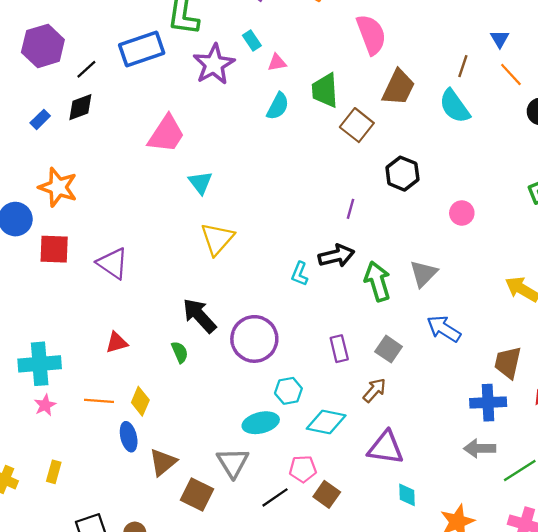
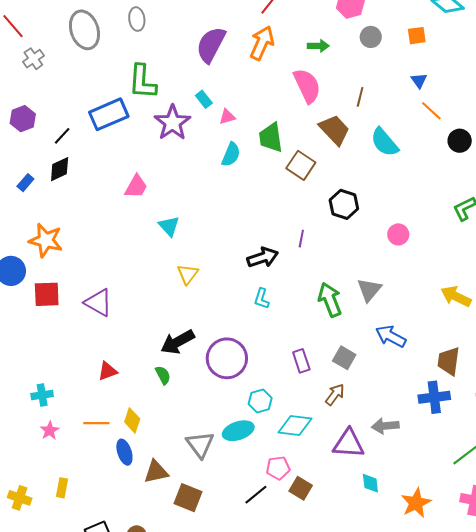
purple hexagon: (43, 46) -> (23, 119), size x0.7
brown line: (463, 66) -> (360, 97), moved
brown trapezoid: (398, 87) -> (334, 130), turned -64
pink trapezoid: (166, 134) -> (136, 187), size x0.7
yellow triangle: (217, 239) -> (188, 274), size x0.7
black arrow: (336, 256) -> (263, 257), moved
black arrow: (199, 316) -> (178, 342), turned -72
cyan cross: (40, 364) -> (42, 395), size x0.6
gray arrow: (480, 448) -> (385, 426), moved
brown triangle: (163, 462) -> (156, 472), turned 32
gray triangle: (233, 463) -> (200, 445), moved

